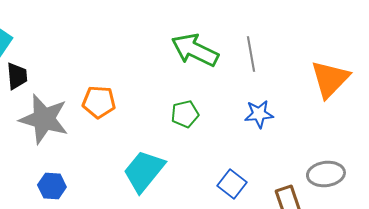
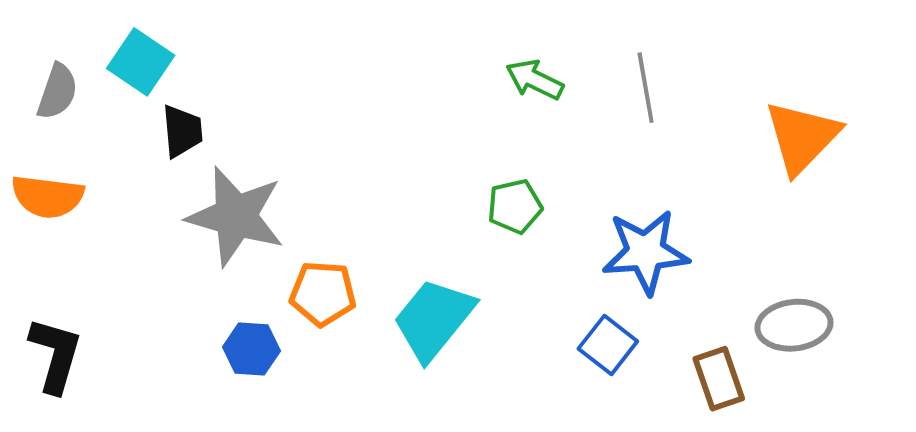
green arrow: (195, 50) -> (535, 80), size x0.6
orange pentagon: (99, 102) -> (323, 294), moved
blue star: (259, 114) -> (646, 252), moved, size x1.5

